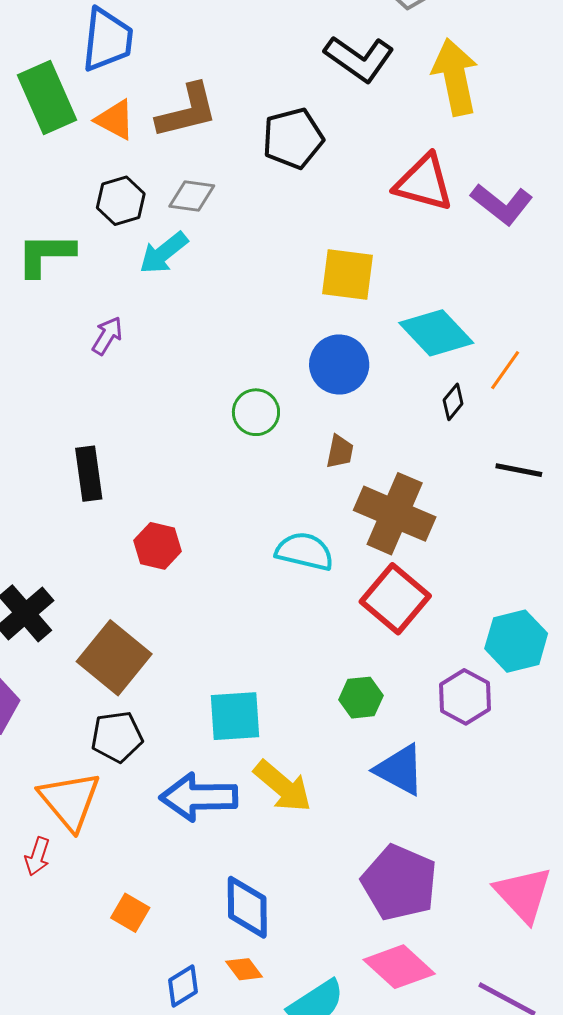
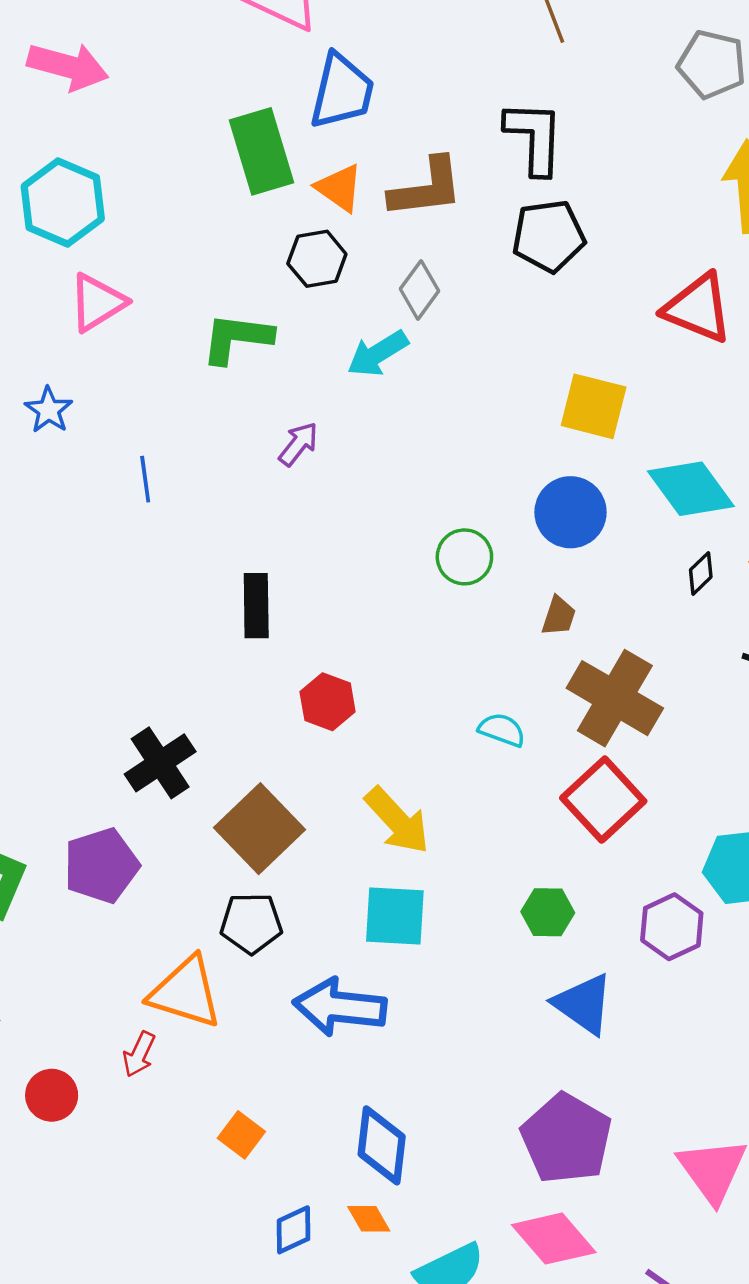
black L-shape: (359, 59) -> (534, 137), moved, turned -130
gray diamond: (192, 196) -> (420, 290), turned -69
black hexagon: (121, 201) -> (317, 259), moved
cyan semicircle: (305, 551) -> (502, 730), size x0.7
yellow arrow: (283, 786) -> (397, 821), moved
orange triangle: (70, 801) -> (186, 992), turned -40

